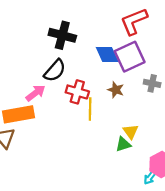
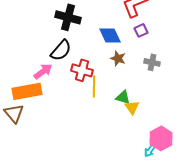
purple square: (130, 57) -> (141, 30), moved, size x0.5
brown star: (116, 90) -> (118, 58), moved
green triangle: (123, 144) -> (123, 97), moved, turned 35

